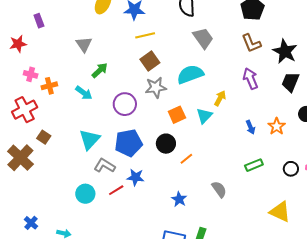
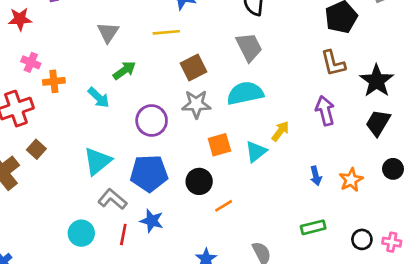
yellow line: (145, 35) -> (166, 32), moved
gray trapezoid: (203, 38) -> (249, 47), moved
red line: (116, 190) -> (123, 234), turned -56

